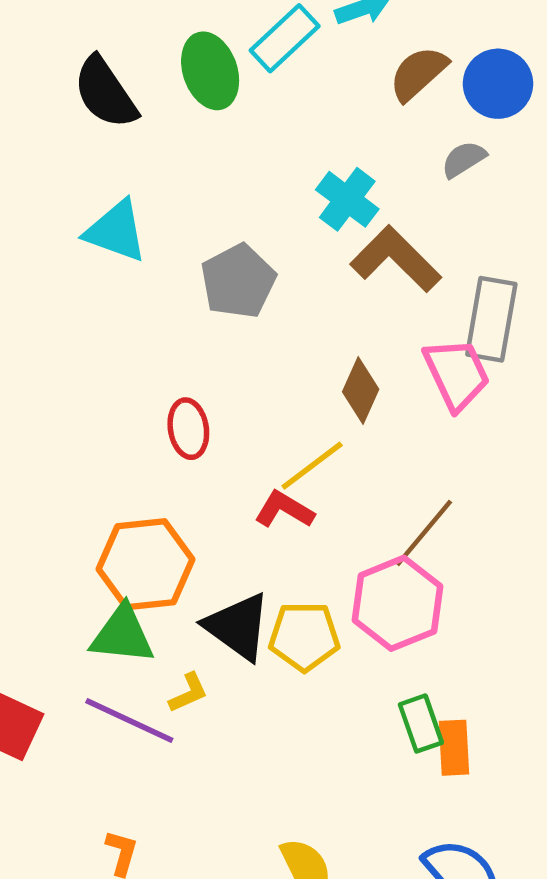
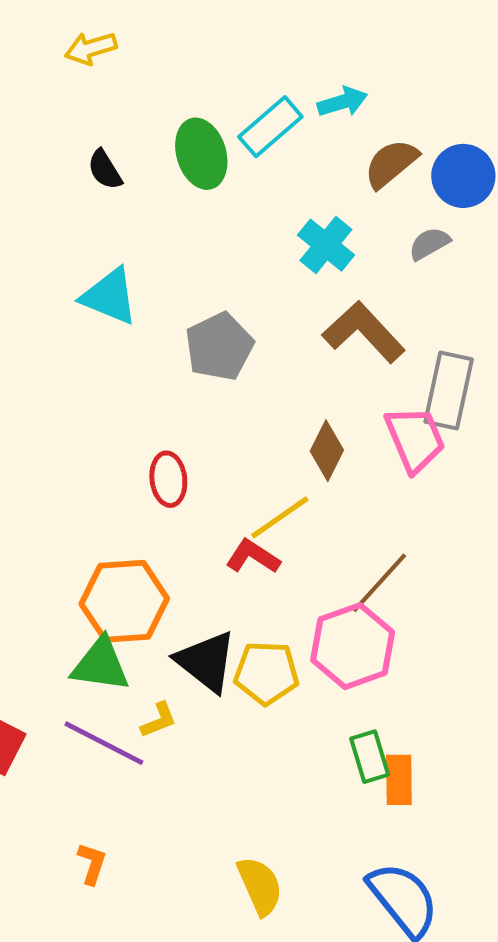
black semicircle: (105, 93) -> (105, 170), size x0.6
cyan cross: (347, 199) -> (326, 245), moved

